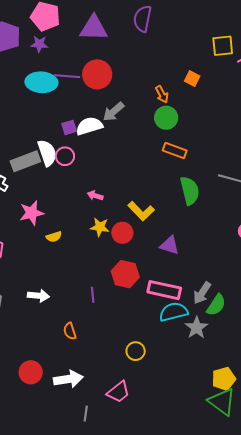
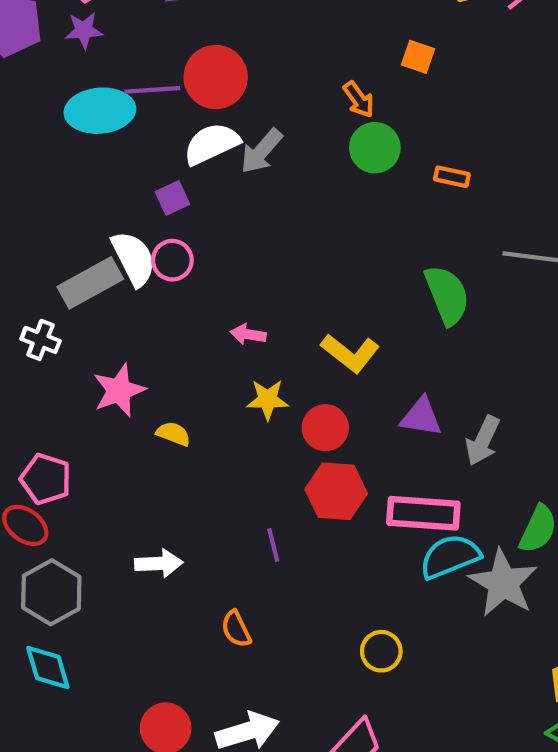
white semicircle: (89, 126) -> (212, 144), moved
orange rectangle: (175, 150) -> (452, 177), moved, size x0.7
red circle: (122, 233) -> (325, 428), moved
yellow semicircle: (54, 237) -> (173, 434), turned -133
gray arrow: (202, 293) -> (483, 441), moved
gray star: (196, 328) -> (503, 583), size x1.4

